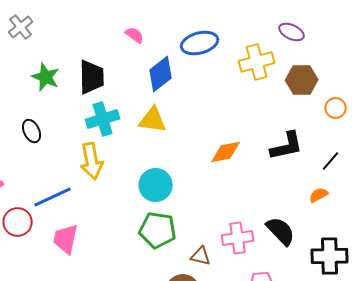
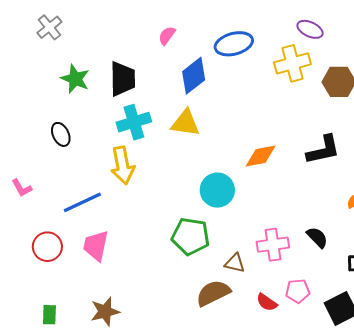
purple ellipse: (292, 32) -> (310, 29), moved
pink semicircle: (135, 35) -> (167, 36), turned -90
cyan circle: (156, 185) -> (217, 190), moved
red circle: (18, 222) -> (47, 247), moved
black semicircle: (281, 231) -> (317, 237), size x0.7

